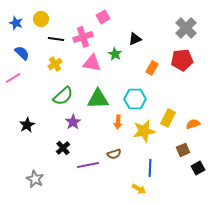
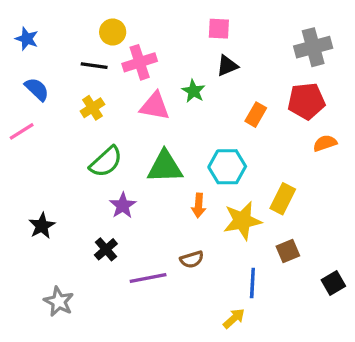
pink square: (103, 17) -> (219, 29), moved, turned 32
yellow circle: (41, 19) -> (113, 32), moved
gray cross: (186, 28) -> (313, 47), turned 30
orange semicircle: (193, 124) -> (325, 143), moved
black star: (27, 125) -> (42, 226), moved
brown square: (183, 150) -> (288, 251), moved
yellow arrow: (139, 189) -> (234, 318), turned -72

